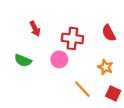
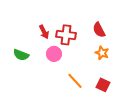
red arrow: (35, 29) -> (44, 32), moved
orange star: (105, 67) -> (102, 53), moved

